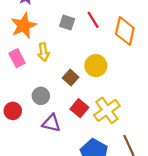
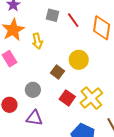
gray square: (67, 22) -> (53, 15), moved
yellow arrow: (44, 52) -> (37, 41), moved
purple triangle: (51, 123) -> (34, 118), moved

